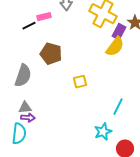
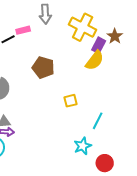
brown pentagon: (51, 54) -> (43, 67), moved
yellow square: (80, 82) -> (70, 101), moved

